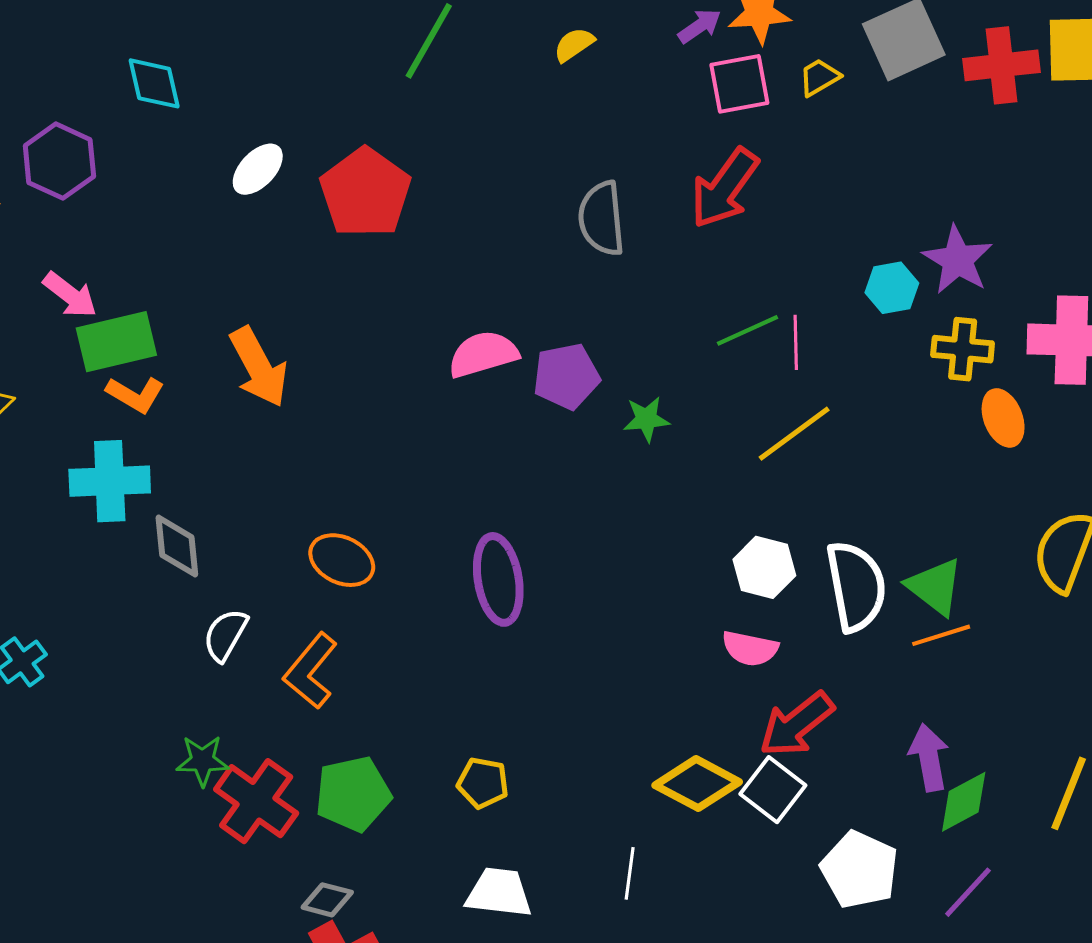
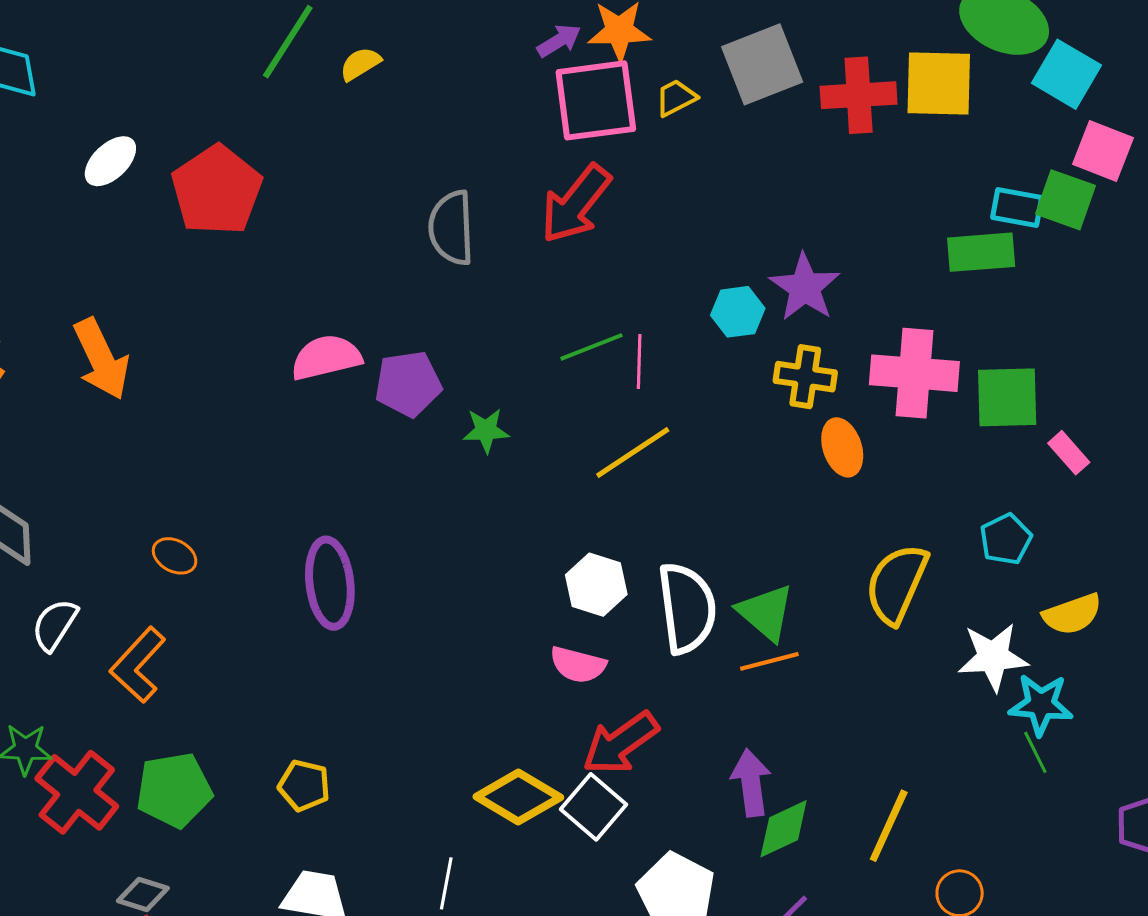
yellow semicircle: (574, 45) -> (360, 64), moved
pink square: (739, 84) -> (596, 100), size x1.4
orange ellipse: (342, 560) -> (175, 556), size x0.7

